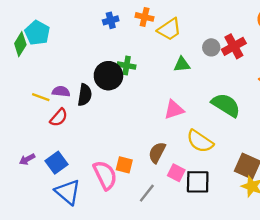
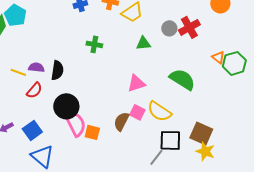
black circle: (108, 76) -> (66, 106), moved
pink square: (176, 173) -> (137, 112), moved
pink semicircle: (105, 175) -> (75, 123), moved
black square: (198, 182) -> (170, 140), moved
gray line: (147, 193) -> (156, 157), moved

